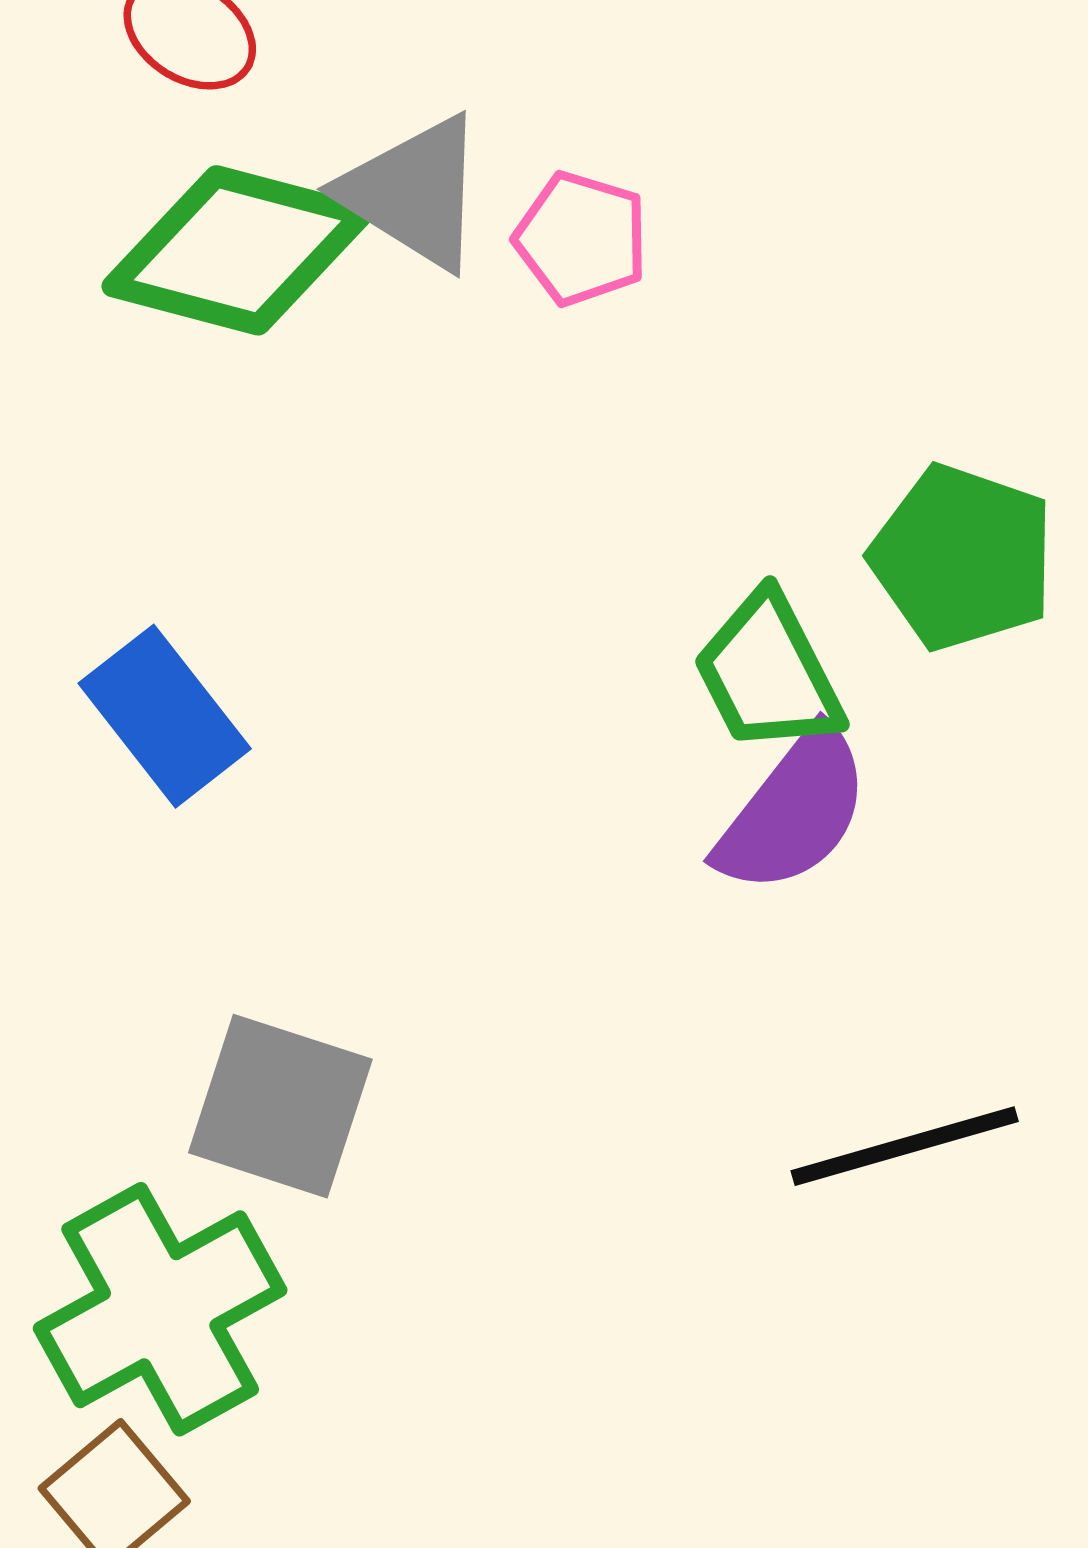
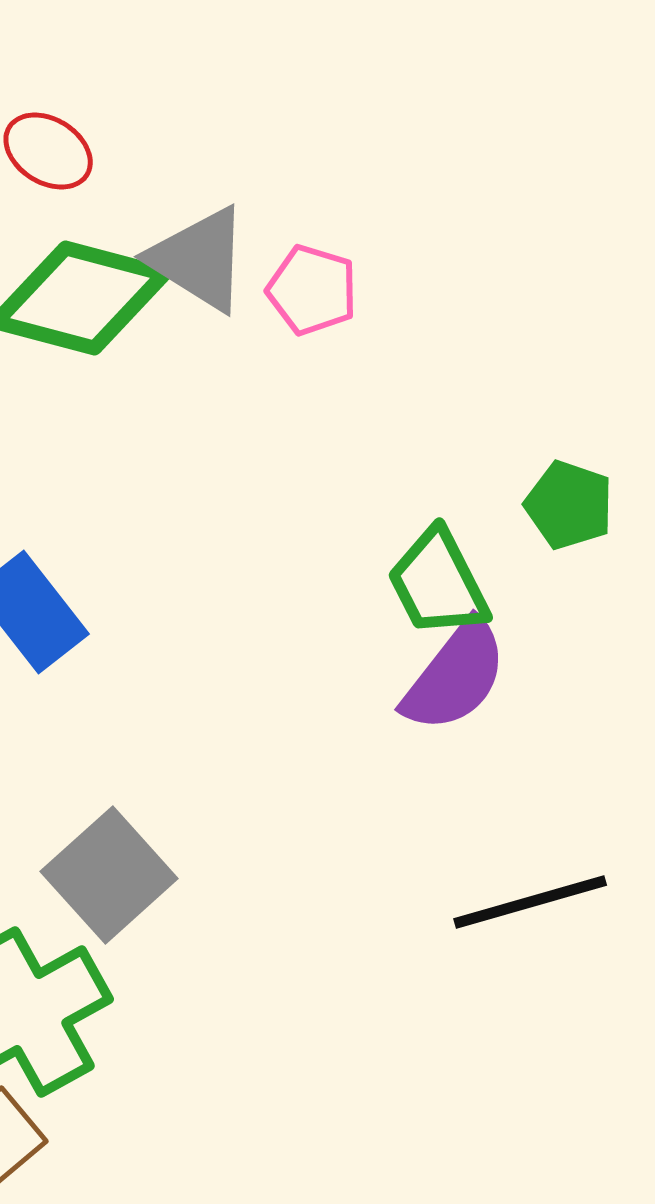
green pentagon: (962, 557) -> (569, 505), size x0.7
gray square: (280, 1106) -> (109, 875), turned 30

